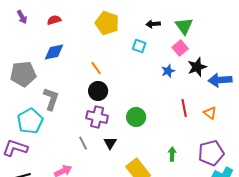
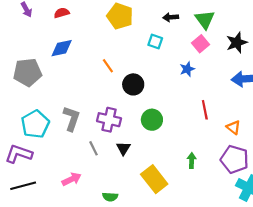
black star: (197, 67) -> (237, 43), moved
black circle: (98, 91) -> (133, 84), moved
gray L-shape: (51, 99) -> (72, 119), moved
orange triangle: (210, 113) -> (233, 127), moved
purple pentagon: (211, 153) -> (235, 159), turned 30

